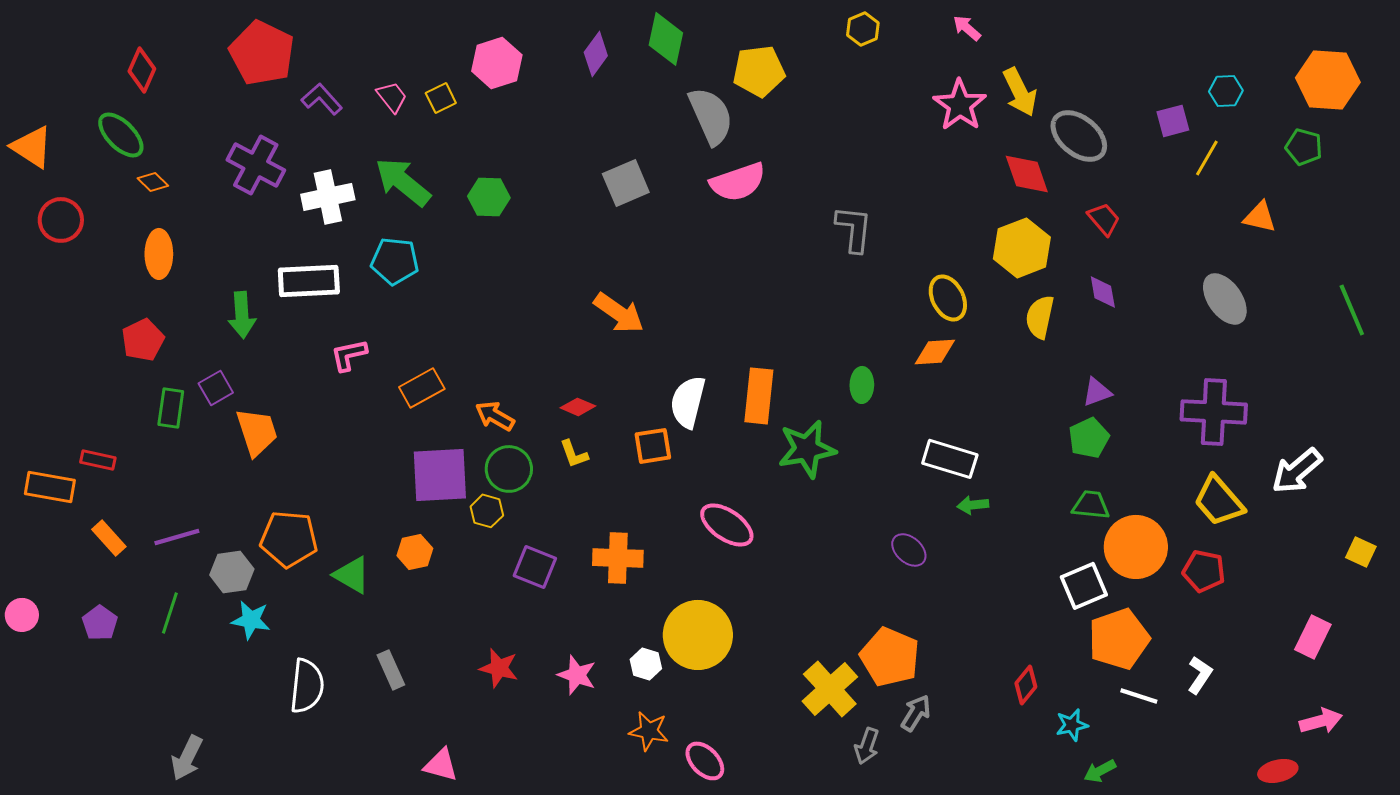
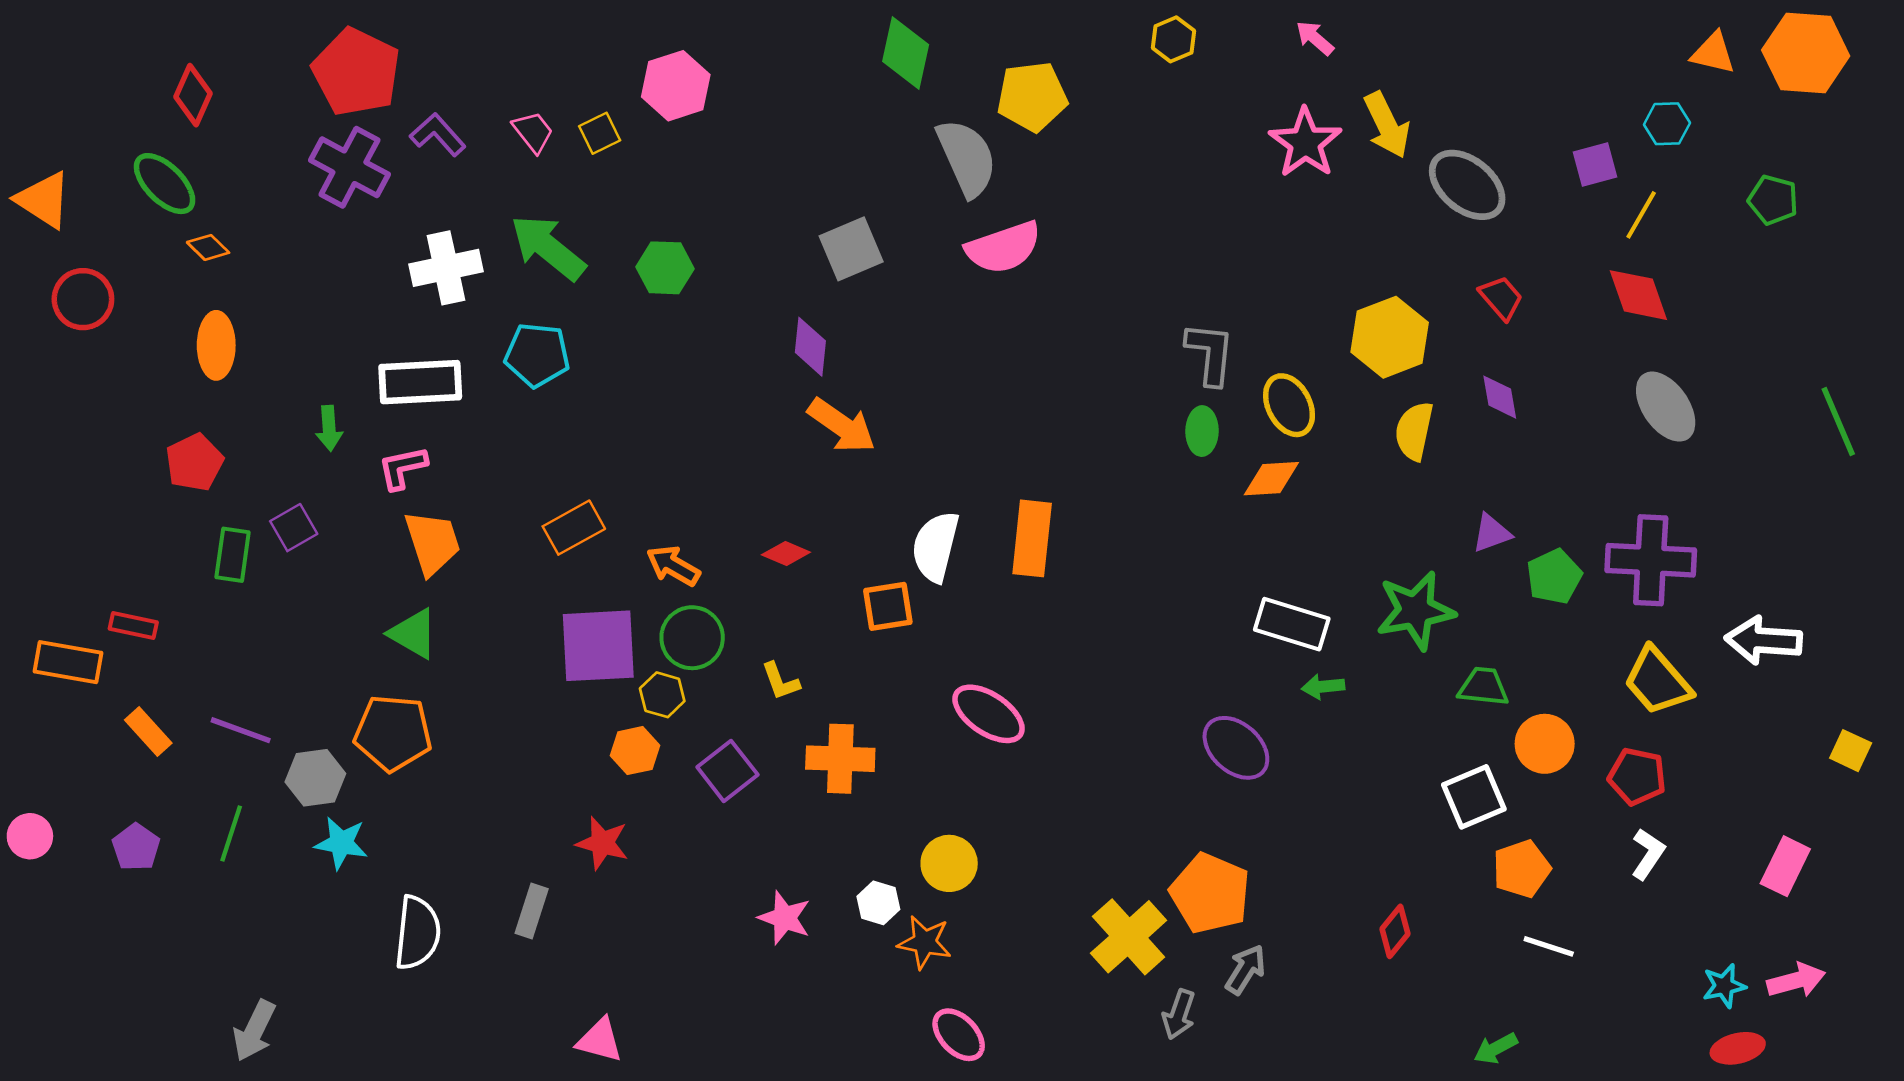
purple diamond: (596, 54) -> (810, 347), moved, turned -30
orange hexagon: (1328, 80) -> (1806, 53), moved
purple cross: (256, 165) -> (349, 167), moved
red diamond: (1027, 174) -> (1638, 295), moved
orange triangle: (1260, 217) -> (1713, 53), moved
gray L-shape: (854, 229) -> (1210, 354), moved
green arrow: (242, 315) -> (329, 428), size x0.7
pink L-shape: (349, 355) -> (402, 468), moved
green ellipse: (862, 385) -> (1202, 431), moved
orange trapezoid: (257, 432) -> (432, 543), moved
green pentagon: (1089, 438) -> (1554, 577), moved
green star: (807, 449) -> (1415, 611), moved
yellow L-shape: (574, 454) -> (780, 681), moved
white arrow: (1297, 471) -> (1764, 640), turned 44
purple line: (177, 537) -> (241, 730), turned 36
orange circle: (1136, 547) -> (1545, 744), size x0.7
purple ellipse: (909, 550) -> (1236, 748), size x1.4
orange hexagon: (415, 552) -> (635, 751), moved
purple square: (535, 567) -> (727, 771), turned 30
green triangle: (352, 575) -> (413, 634), moved
yellow circle: (698, 635) -> (949, 863), size x0.6
orange pentagon: (1119, 639) -> (1522, 869), size x0.7
red star: (499, 668) -> (602, 843), moved
gray rectangle: (391, 670) -> (532, 911), turned 42
white L-shape: (1200, 675) -> (1648, 854), moved
cyan star: (1072, 725) -> (1724, 986), moved
orange star: (649, 731) -> (925, 942), moved

